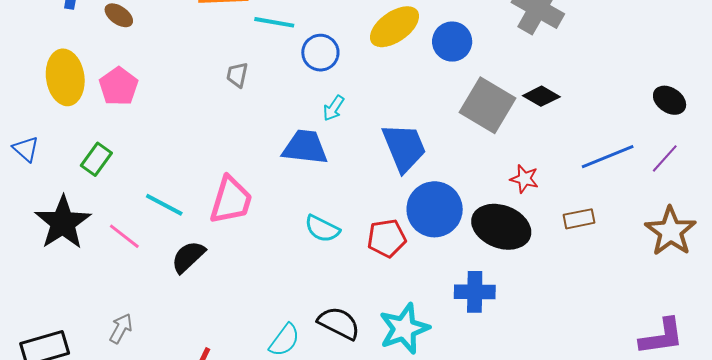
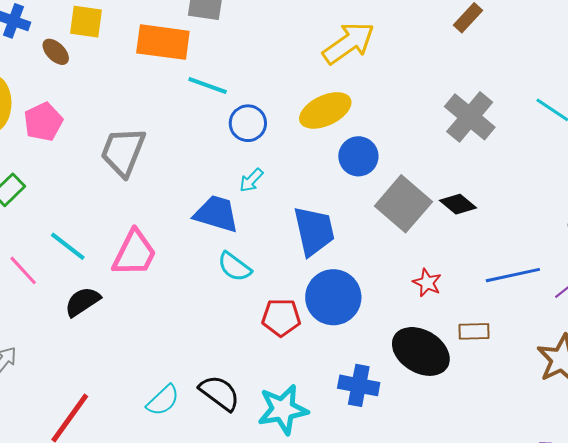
blue circle: (452, 42) -> (358, 156), moved
gray trapezoid: (237, 75) -> (123, 152), moved, size x2.0
black ellipse: (501, 227) -> (421, 351), moved
cyan semicircle: (322, 229) -> (235, 267), moved

